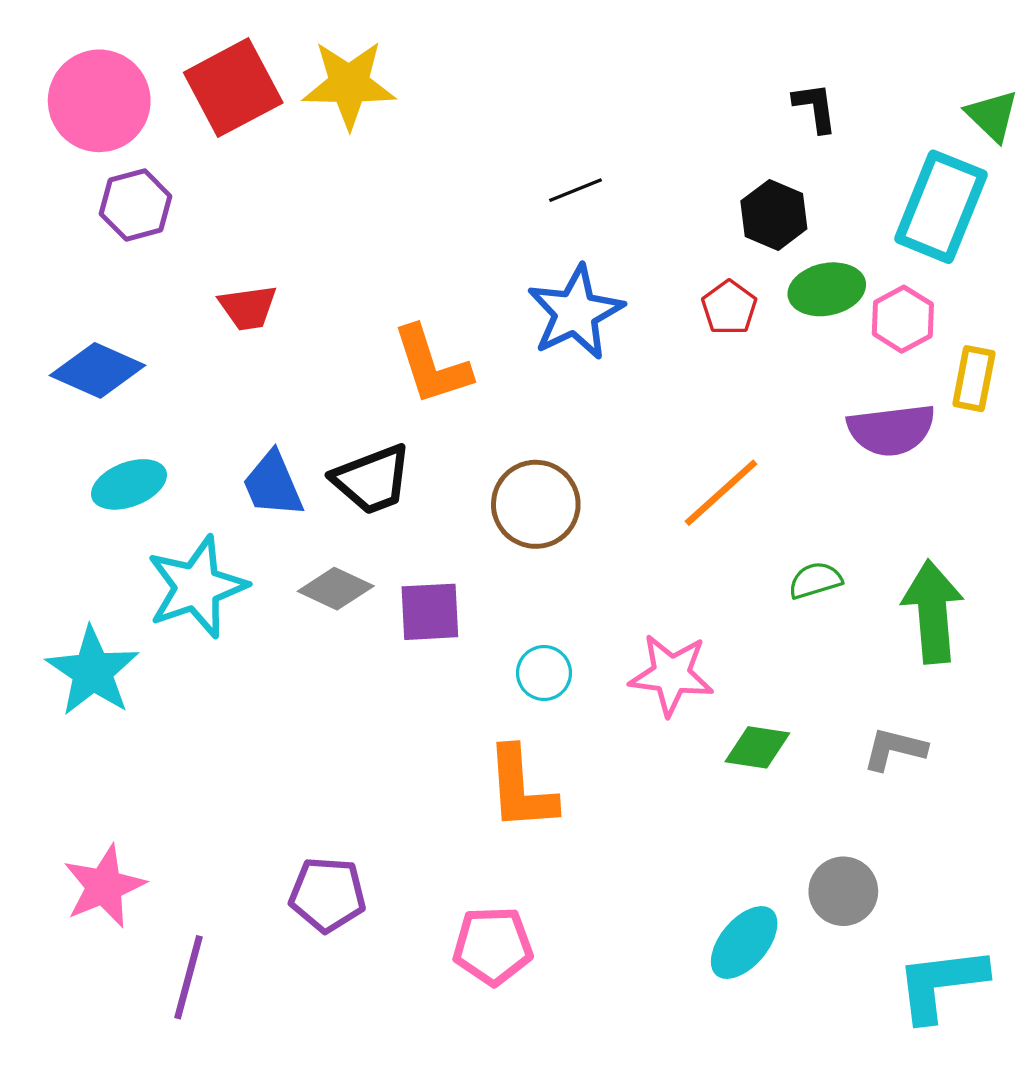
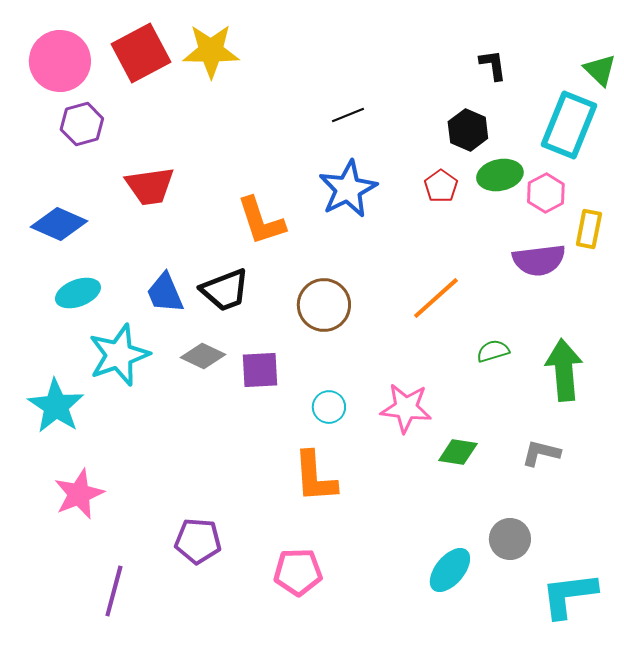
red trapezoid: (248, 308) -> (150, 186), size x1.4
pink star: (104, 886) -> (79, 494), moved

